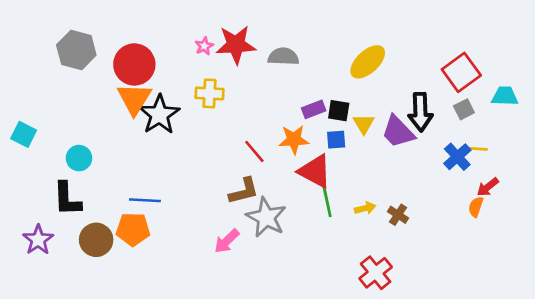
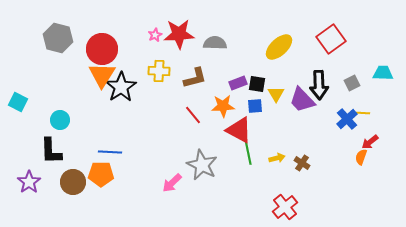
red square: (461, 72) -> (331, 39), moved
brown L-shape: (244, 191) -> (195, 78), moved

